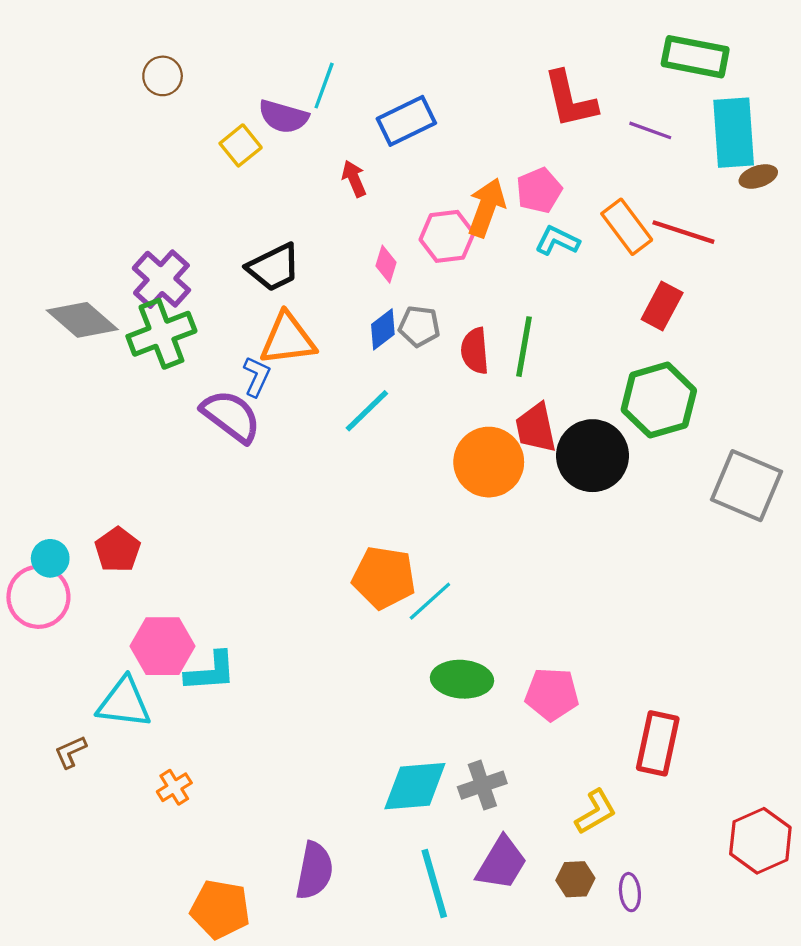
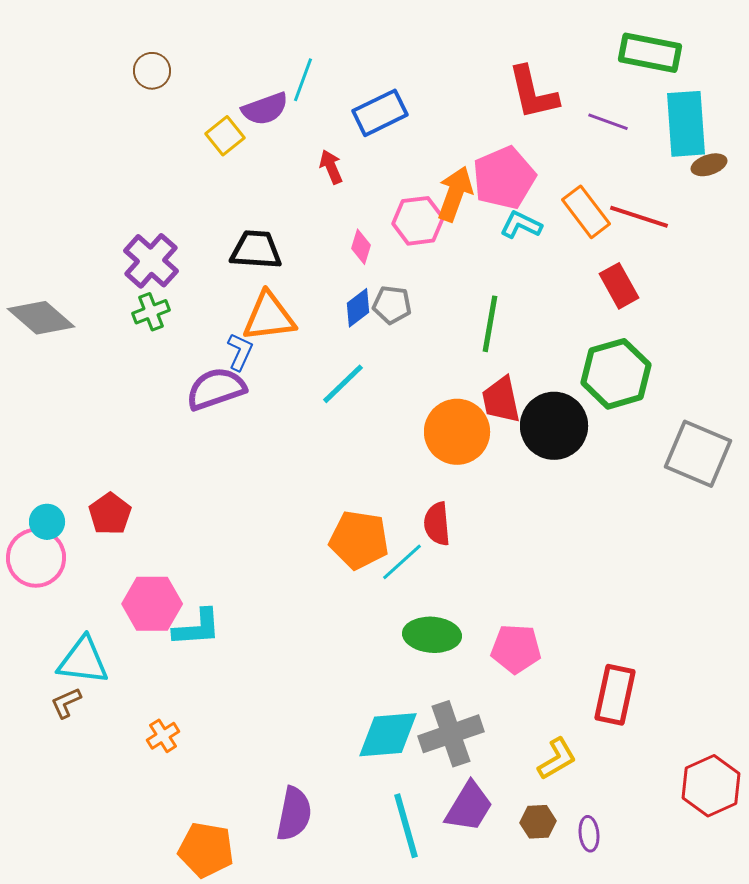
purple semicircle: (283, 117) -> (265, 109), turned -36
pink pentagon: (539, 190) -> (504, 178), size x1.5
black trapezoid: (274, 267) -> (256, 250), turned -150
red rectangle: (662, 306) -> (619, 286), turned -57
gray diamond: (82, 320) -> (41, 318), moved
green cross: (161, 334) -> (151, 312), size x0.6
red semicircle: (475, 351) -> (437, 524), moved
purple semicircle: (231, 416) -> (216, 389), turned -56
cyan triangle: (124, 703) -> (83, 661), moved
gray cross: (482, 785) -> (451, 734), size x1.4

